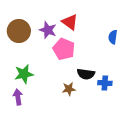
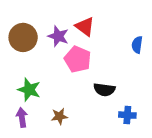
green star: (24, 74) -> (29, 90), turned 30
blue cross: (105, 83) -> (127, 115), moved
brown star: (69, 89) -> (59, 116), moved

